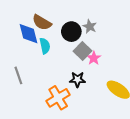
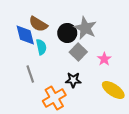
gray star: (90, 26) -> (85, 28), size x1.6
pink star: (94, 58) -> (104, 59), moved
gray line: (18, 75) -> (30, 74), moved

